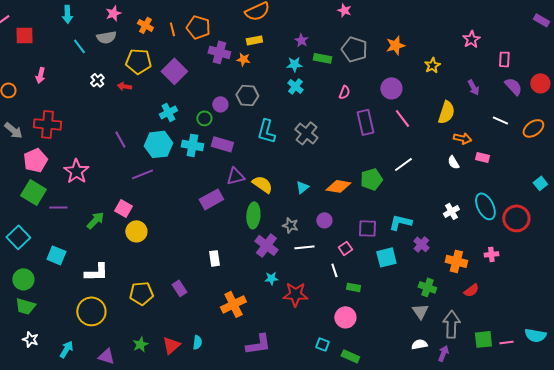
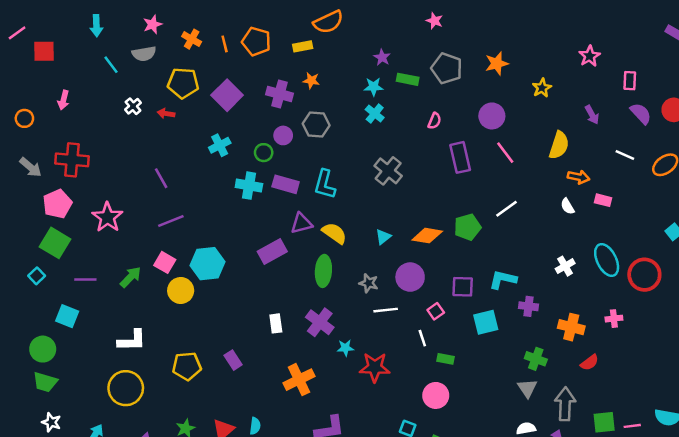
yellow rectangle: (254, 40) -> (303, 46), moved
purple cross: (219, 52) -> (280, 94), moved
cyan L-shape: (266, 131) -> (325, 184), moved
cyan hexagon: (158, 144) -> (207, 264), moved
purple line: (142, 174) -> (171, 221), moved
purple line: (58, 207) -> (85, 280), moved
purple circle: (324, 220) -> (410, 277), size x1.5
cyan square: (18, 237) -> (37, 276), moved, size x0.6
purple cross: (421, 244) -> (528, 306), turned -35
purple cross: (266, 245) -> (320, 322), moved
cyan square: (56, 255) -> (67, 316), moved

